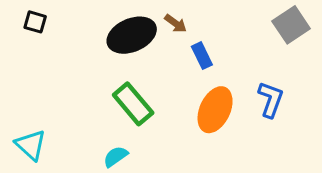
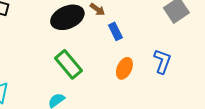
orange ellipse: (215, 110) -> (124, 68), size x0.7

